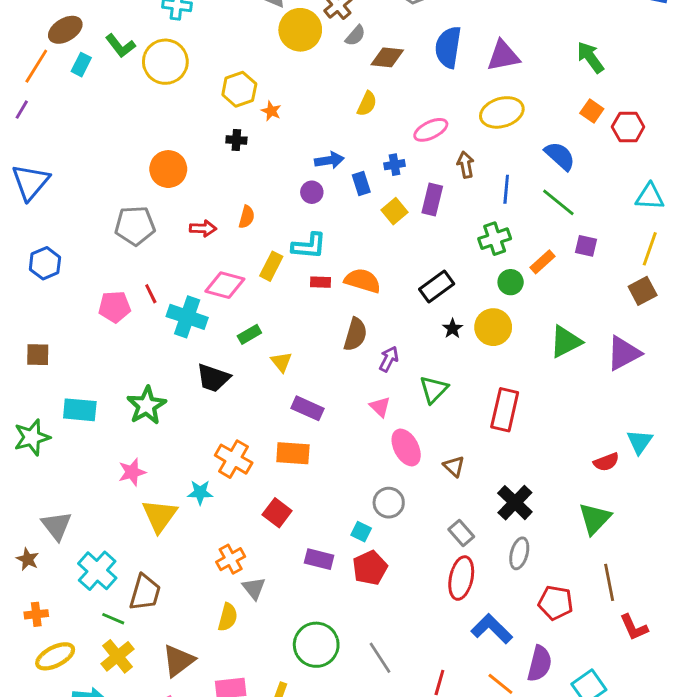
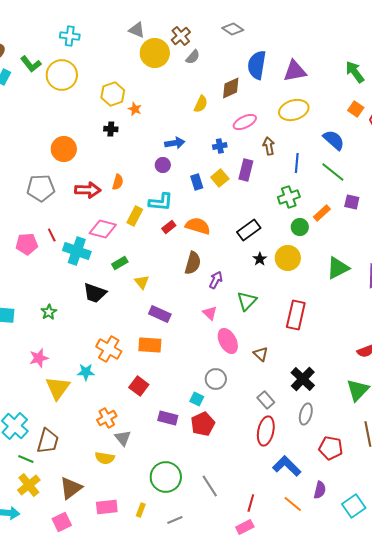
brown diamond: (387, 57) -> (231, 88), moved, turned -30
blue rectangle: (361, 184) -> (197, 182), moved
red arrow: (203, 228) -> (88, 190), size x1.4
red rectangle: (321, 282) -> (169, 227), turned -40
green star: (146, 405) -> (49, 312), size x0.6
yellow semicircle: (228, 617) -> (105, 458), turned 84
purple semicircle: (540, 664) -> (320, 490), size x0.7

